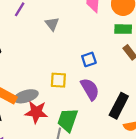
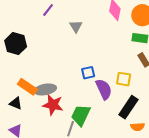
blue square: (89, 59) -> (88, 73), moved
yellow square: (58, 80) -> (124, 79), moved

